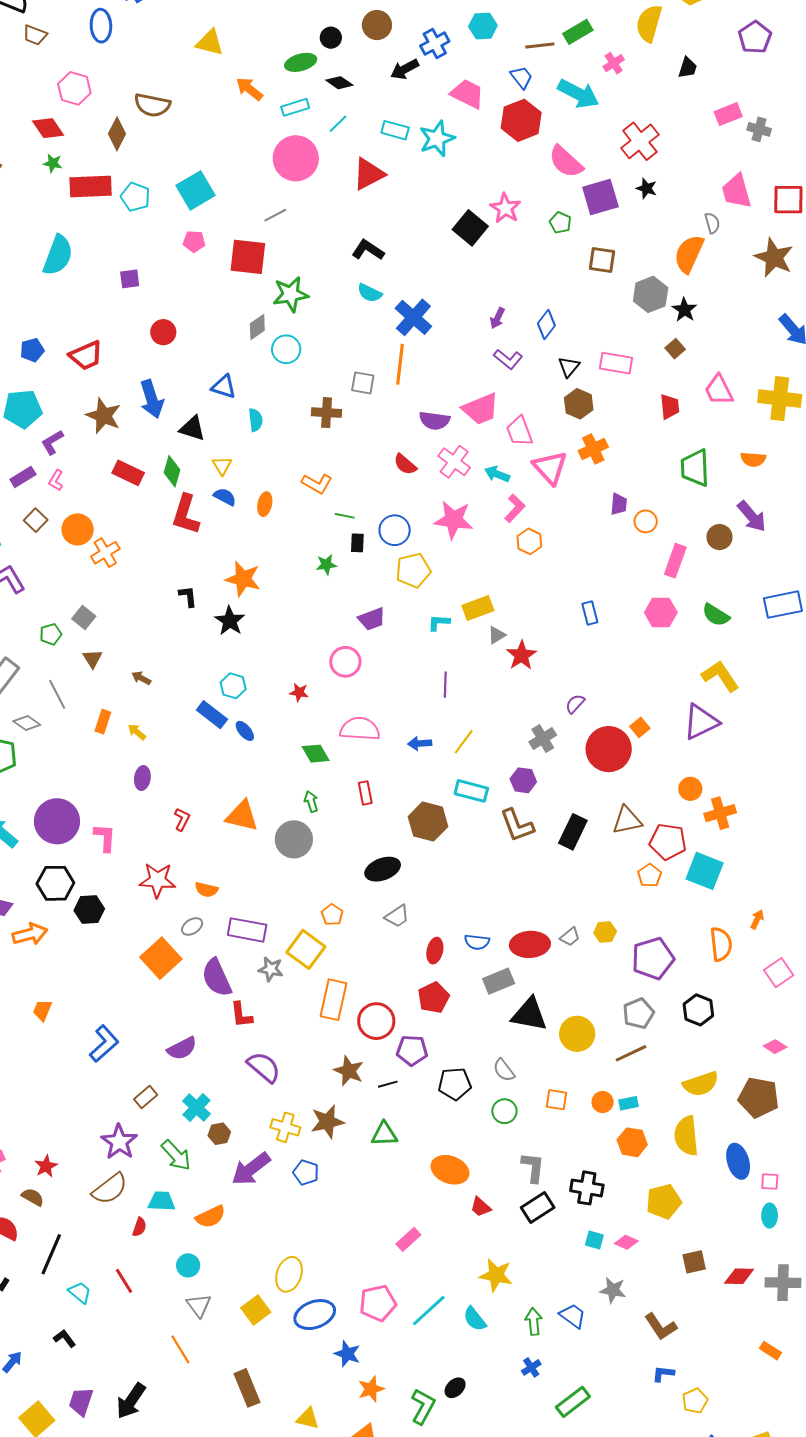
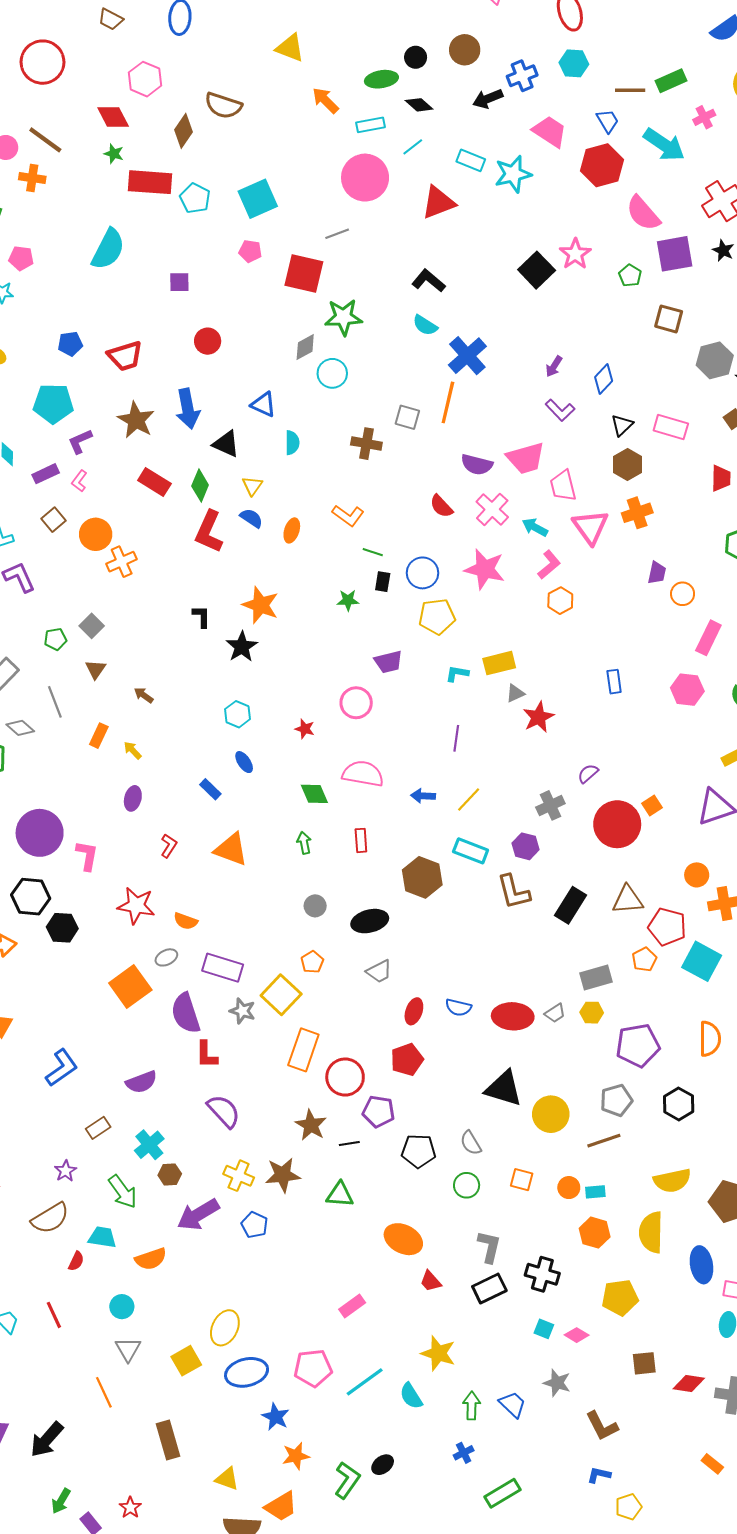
blue rectangle: (212, 715) -> (210, 789), moved, size x0.7
gray circle: (294, 839) -> (315, 906), moved, size x0.6
gray rectangle: (499, 981) -> (596, 977), moved
purple star: (119, 1142) -> (66, 1171), size x0.6

